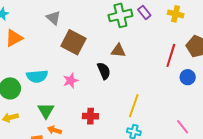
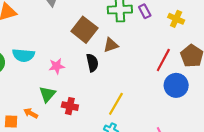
brown square: (73, 42) -> (84, 30), moved
brown triangle: (118, 51) -> (111, 45), turned -35
blue circle: (188, 77) -> (176, 85), size x1.5
green triangle: (46, 111) -> (47, 94), moved

